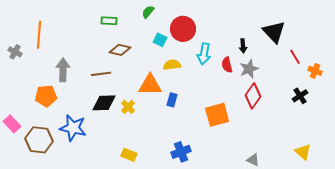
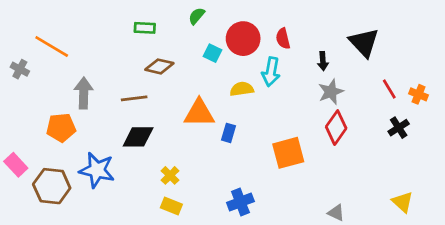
orange line: (39, 35) -> (52, 47), turned -64
red line: (295, 57) -> (389, 89), moved
yellow semicircle: (172, 65) -> (242, 89), moved
red semicircle: (227, 65) -> (283, 39), moved
yellow cross: (128, 107) -> (170, 175), moved

